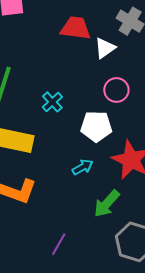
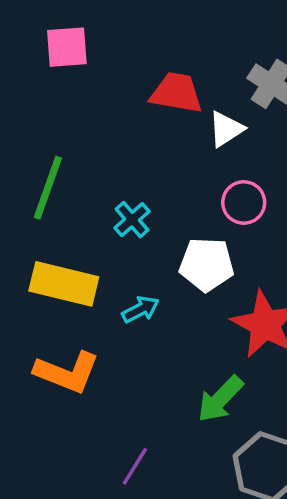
cyan arrow: (83, 167) -> (140, 309), moved

